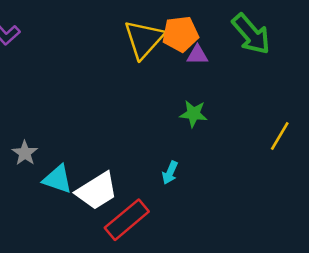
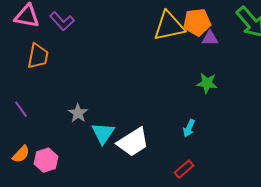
yellow triangle: (144, 39) -> (169, 26), turned 36
cyan triangle: (57, 179) -> (103, 133), turned 45
red rectangle: (127, 220) -> (184, 169), moved, size x0.6

